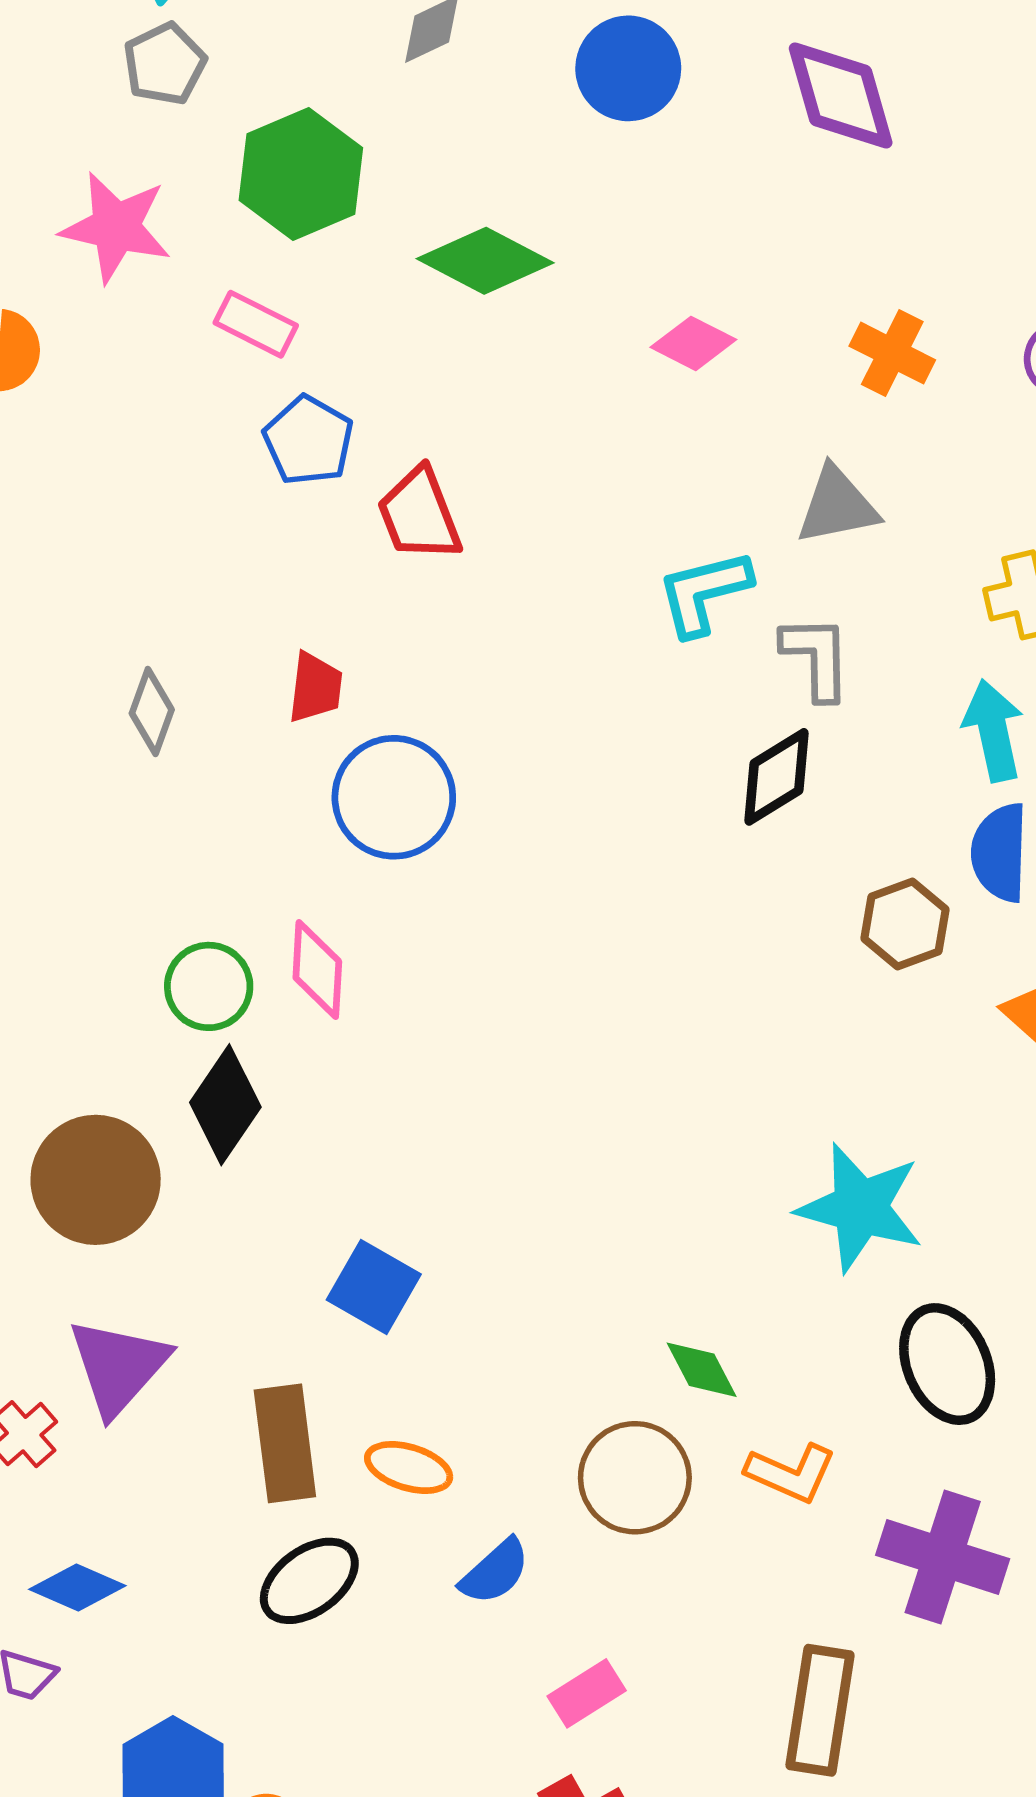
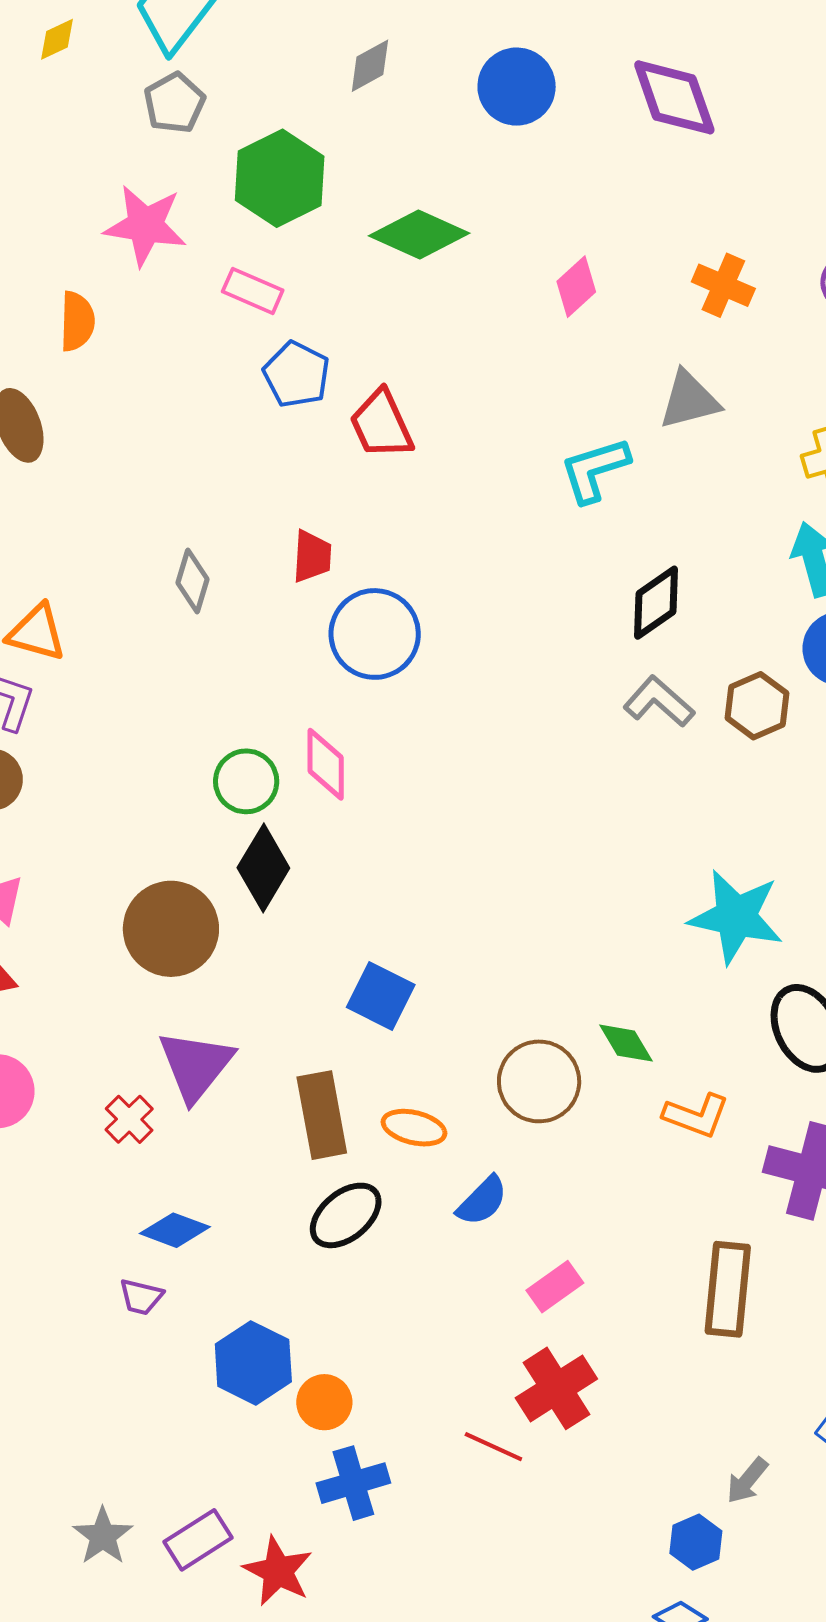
pink diamond: (693, 343) -> (576, 287), turned -66
gray L-shape: (816, 657) -> (659, 702), moved, turned -44
brown circle: (635, 1478) -> (539, 1081), moved

